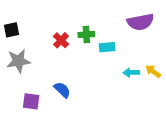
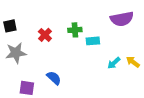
red cross: (61, 40) -> (45, 35), moved
cyan arrow: (131, 73) -> (114, 63), turned -40

